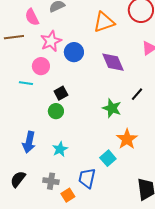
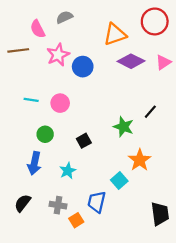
purple diamond: (113, 62) -> (131, 61), moved, turned -40
pink circle: (41, 66) -> (60, 103), moved
black square: (61, 93) -> (84, 141), moved
green circle: (56, 111) -> (45, 134), moved

